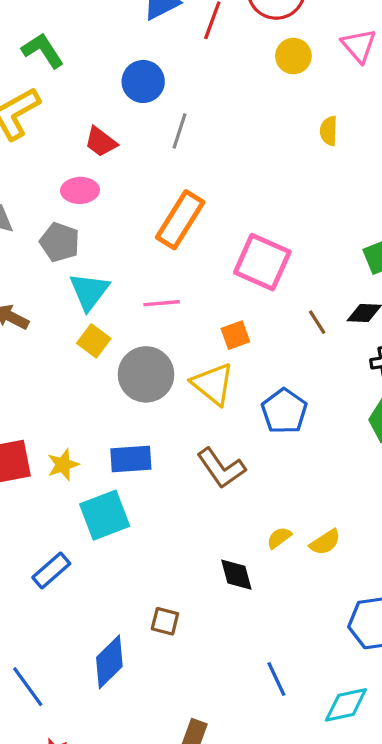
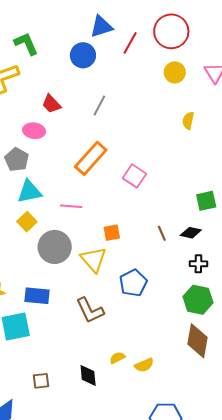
blue circle: (143, 81) -> (83, 55), moved
pink square: (262, 262) -> (134, 176), moved, size x0.7
cyan triangle: (89, 291) -> (29, 192), turned 32
brown square: (165, 621) -> (41, 381), moved, turned -30

